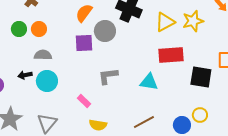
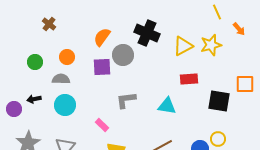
green circle: (19, 29) -> (35, 62), moved
orange circle: (39, 29) -> (67, 57), moved
red rectangle: (171, 55) -> (189, 79), size x0.7
black arrow: (25, 75) -> (34, 99), moved

